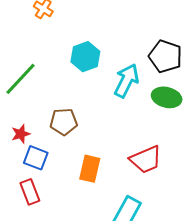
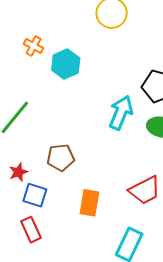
cyan hexagon: (85, 57) -> (66, 64), moved

